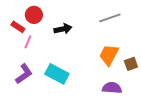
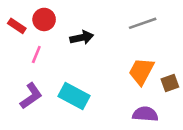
red rectangle: (18, 27) -> (17, 26), moved

